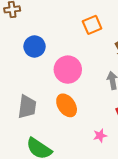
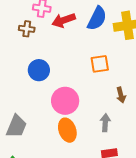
orange ellipse: (67, 105) -> (67, 130), moved

